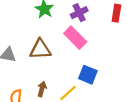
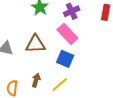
blue square: (88, 75) -> (65, 59), moved

